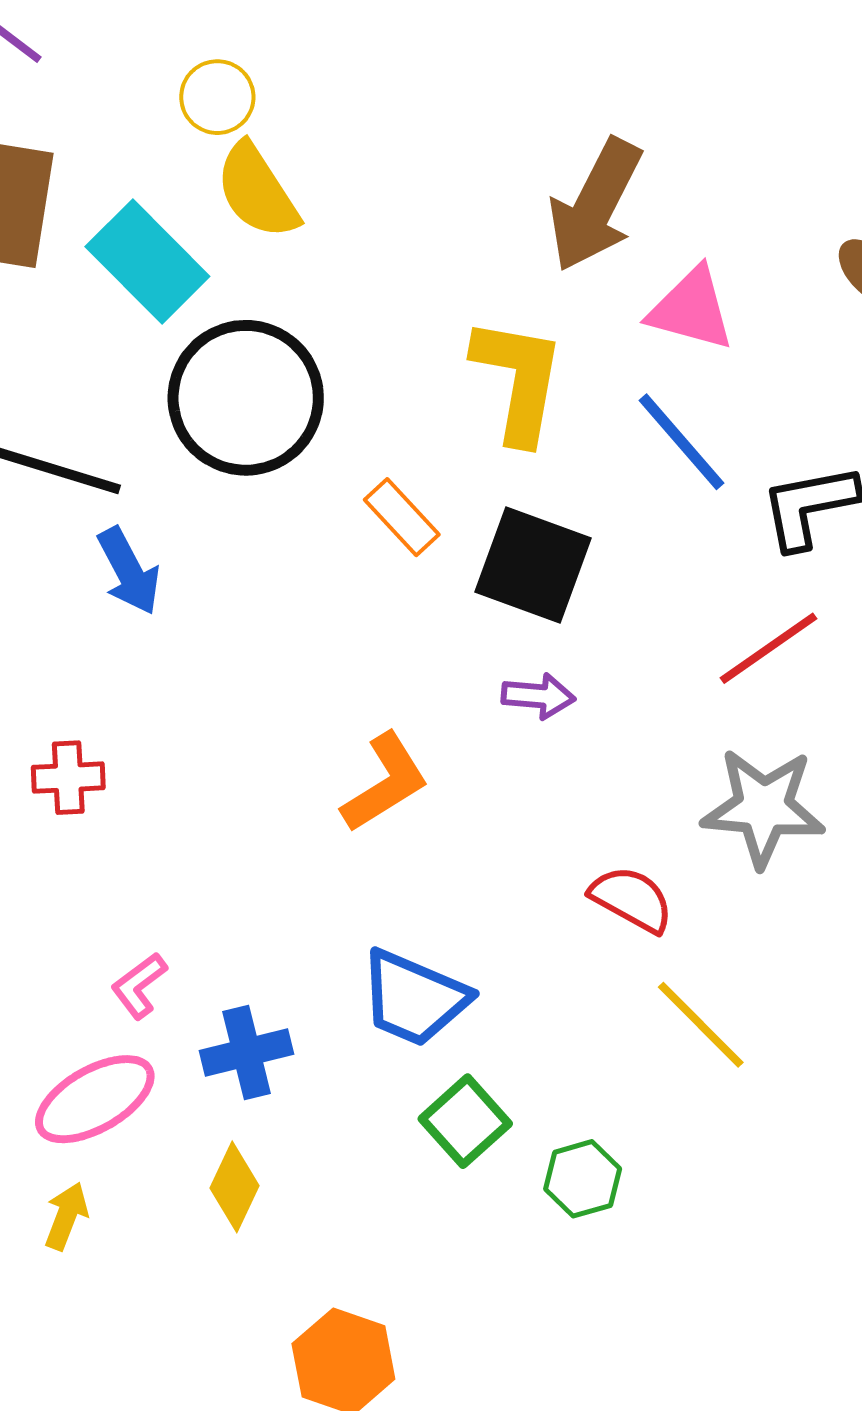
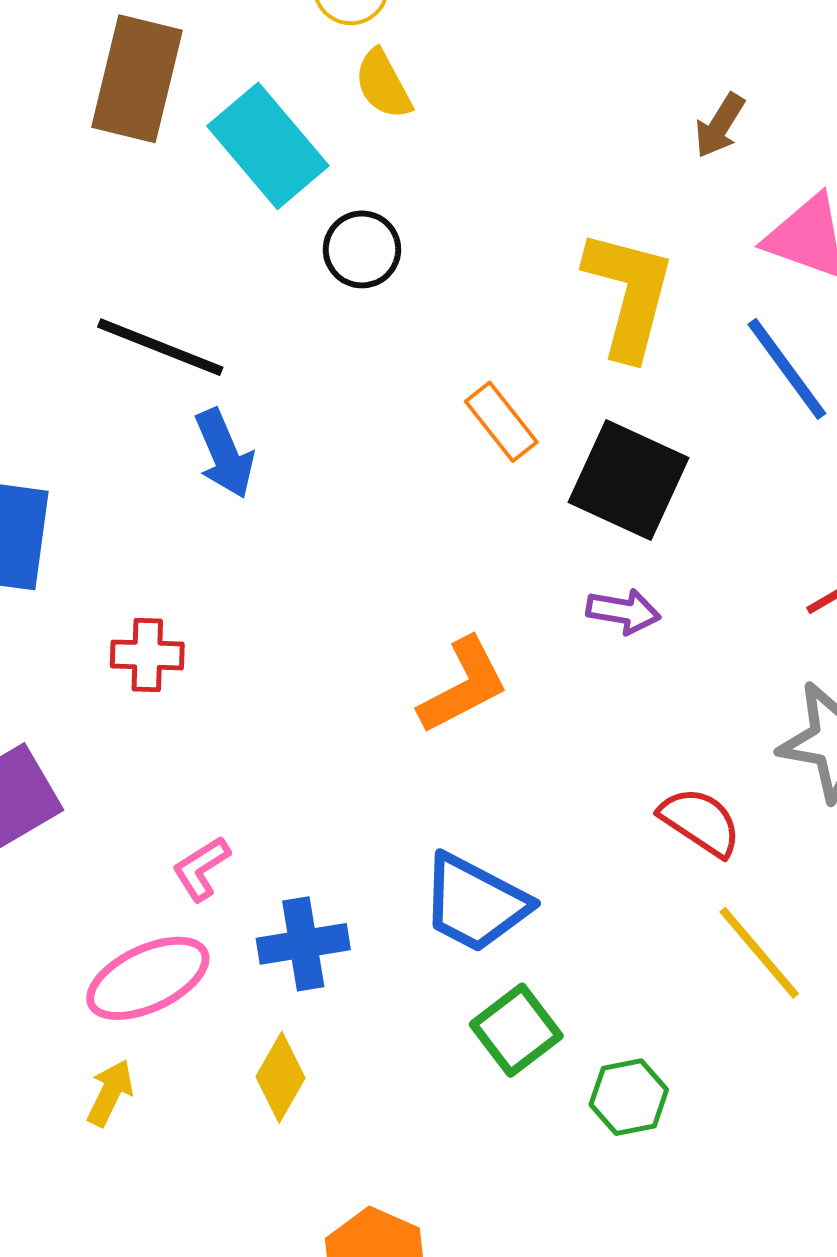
yellow semicircle: (257, 191) -> (383, 84), size x0.7
brown arrow: (595, 205) -> (720, 126), size x0.5
black circle: (246, 398) -> (362, 249), moved, size x0.5

